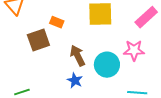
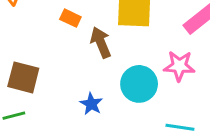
brown square: (38, 40) -> (23, 77), moved, turned 30
brown arrow: (77, 56) -> (101, 42), moved

